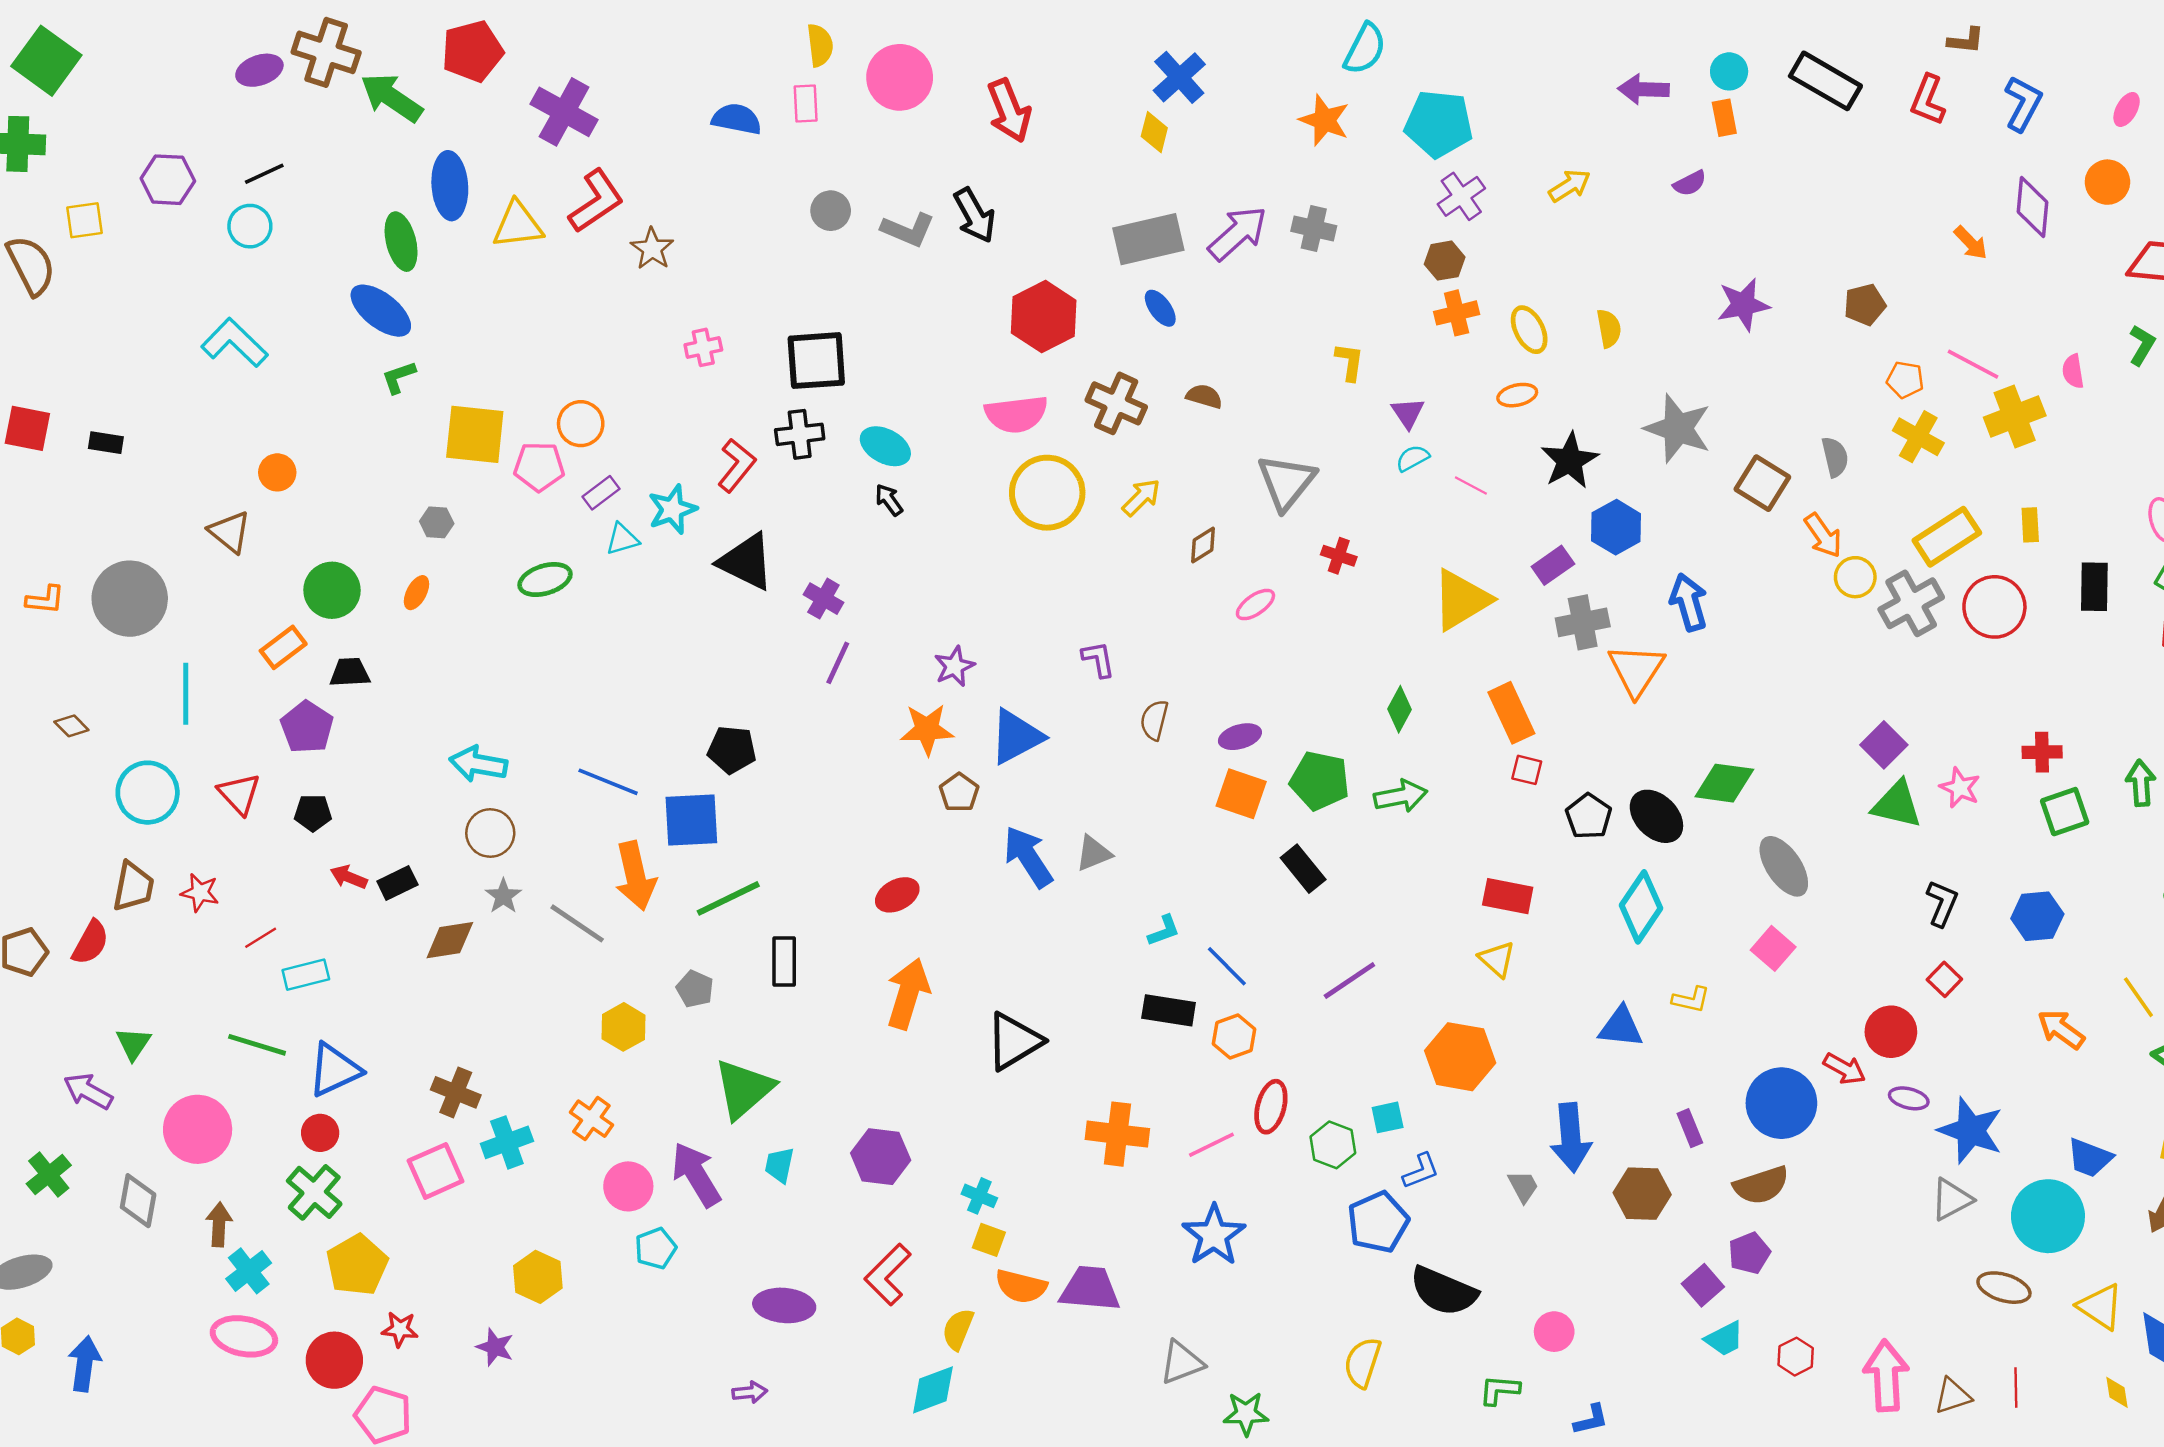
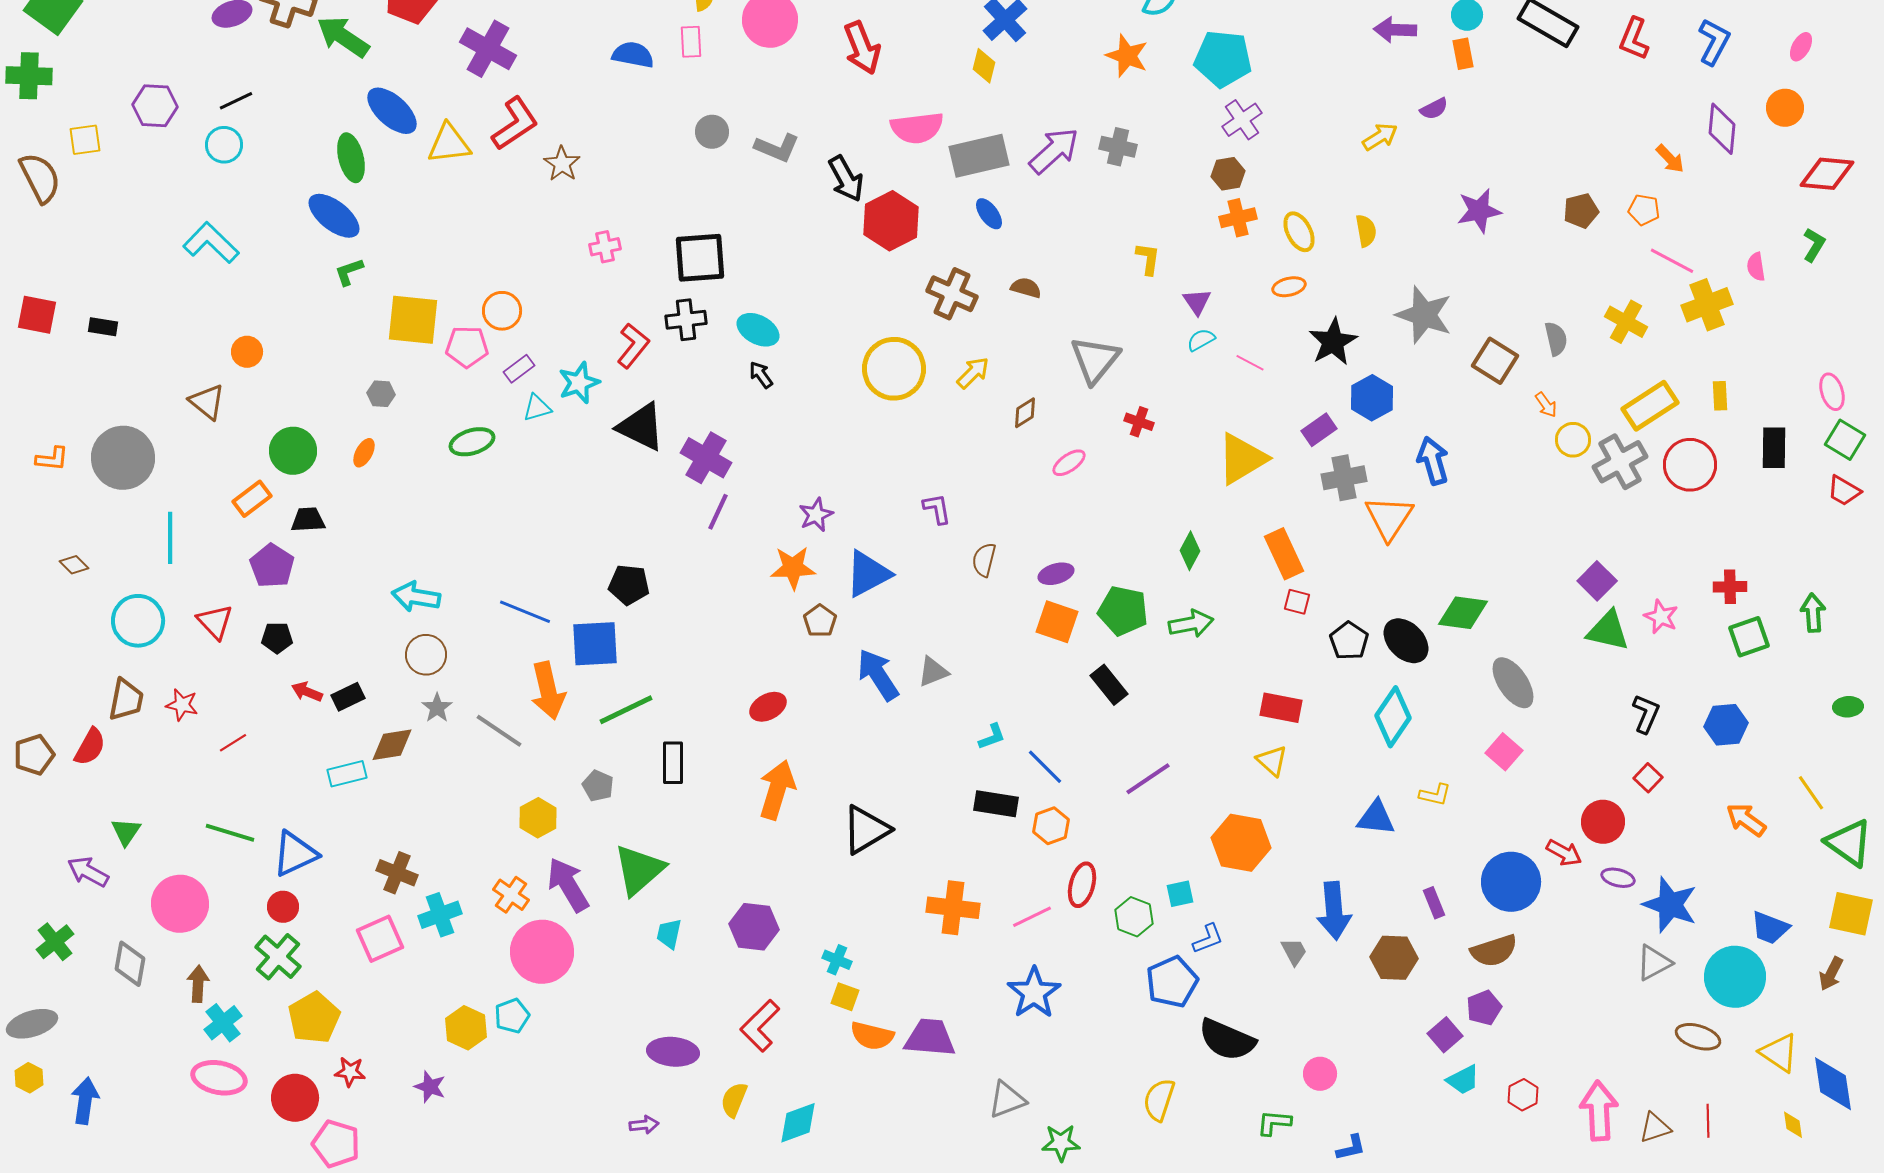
blue ellipse: (450, 186) -> (392, 111), turned -44
yellow arrow: (1570, 186) -> (1380, 137), moved
black arrow: (975, 215) -> (846, 179), moved
orange pentagon: (1905, 380) -> (1644, 210), moved
pink semicircle: (1016, 414) -> (917, 128), moved
orange arrow: (1823, 536) -> (1546, 405), size x0.7
purple cross: (823, 599) -> (706, 458), size x1.5
cyan rectangle: (306, 975) -> (347, 774), moved
purple arrow: (696, 1175) -> (568, 885), moved
pink circle: (628, 1186) -> (542, 952), size x1.5
cyan pentagon: (656, 1248) -> (512, 1016), moved
yellow semicircle: (958, 1329) -> (734, 1100), moved

